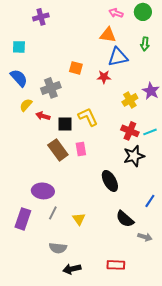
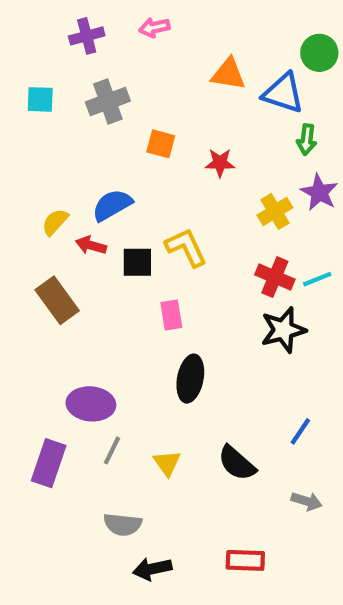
green circle: (143, 12) -> (319, 53), moved
pink arrow: (116, 13) -> (154, 27), moved, turned -32
green arrow: (145, 44) -> (307, 140), moved
blue triangle: (118, 57) -> (283, 93), moved, turned 30
blue semicircle: (19, 78) -> (112, 205), moved, turned -78
gray cross: (51, 88) -> (108, 101), moved
brown rectangle: (58, 150) -> (57, 300), moved
black ellipse: (110, 181) -> (190, 379), moved, turned 40
blue line: (150, 201) -> (300, 431), moved
black semicircle: (125, 219) -> (237, 463), moved

